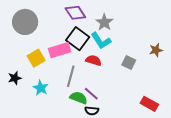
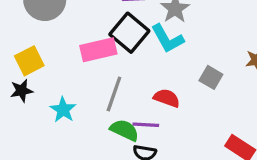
yellow square: (36, 58) -> (29, 61), moved
red semicircle: (94, 60) -> (167, 98), moved
purple line: (91, 94) -> (146, 125), turned -42

